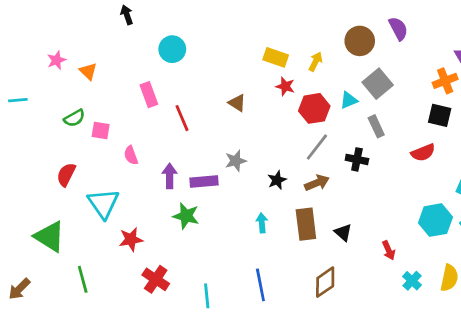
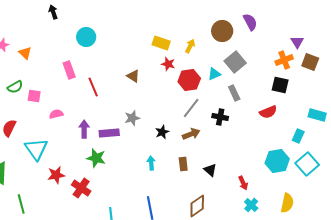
pink semicircle: (131, 155) -> (56, 114), turned 96
brown rectangle: (306, 224) -> (183, 164), size x0.6
red cross: (156, 279) -> (81, 188), moved
cyan cross: (412, 281) -> (251, 205), moved

